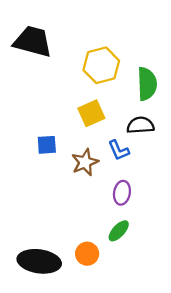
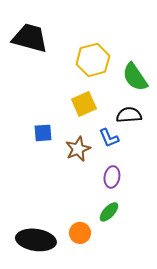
green semicircle: (147, 84) -> (135, 77), turned 148

